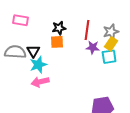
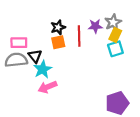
pink rectangle: (20, 20) -> (19, 43), moved
red line: (87, 30) -> (79, 36), moved
purple star: (93, 47) -> (95, 26), moved

